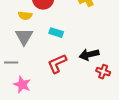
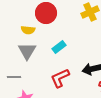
cyan rectangle: (56, 33) -> (59, 47), turned -56

